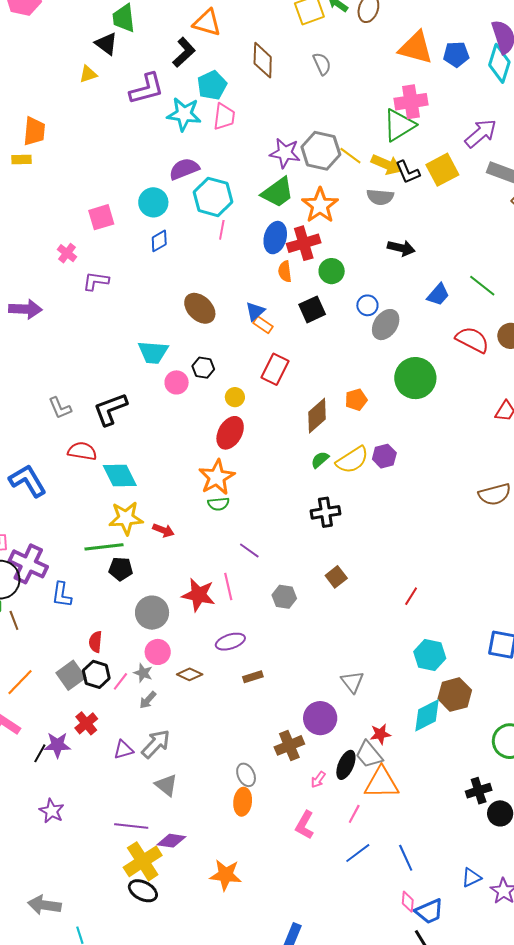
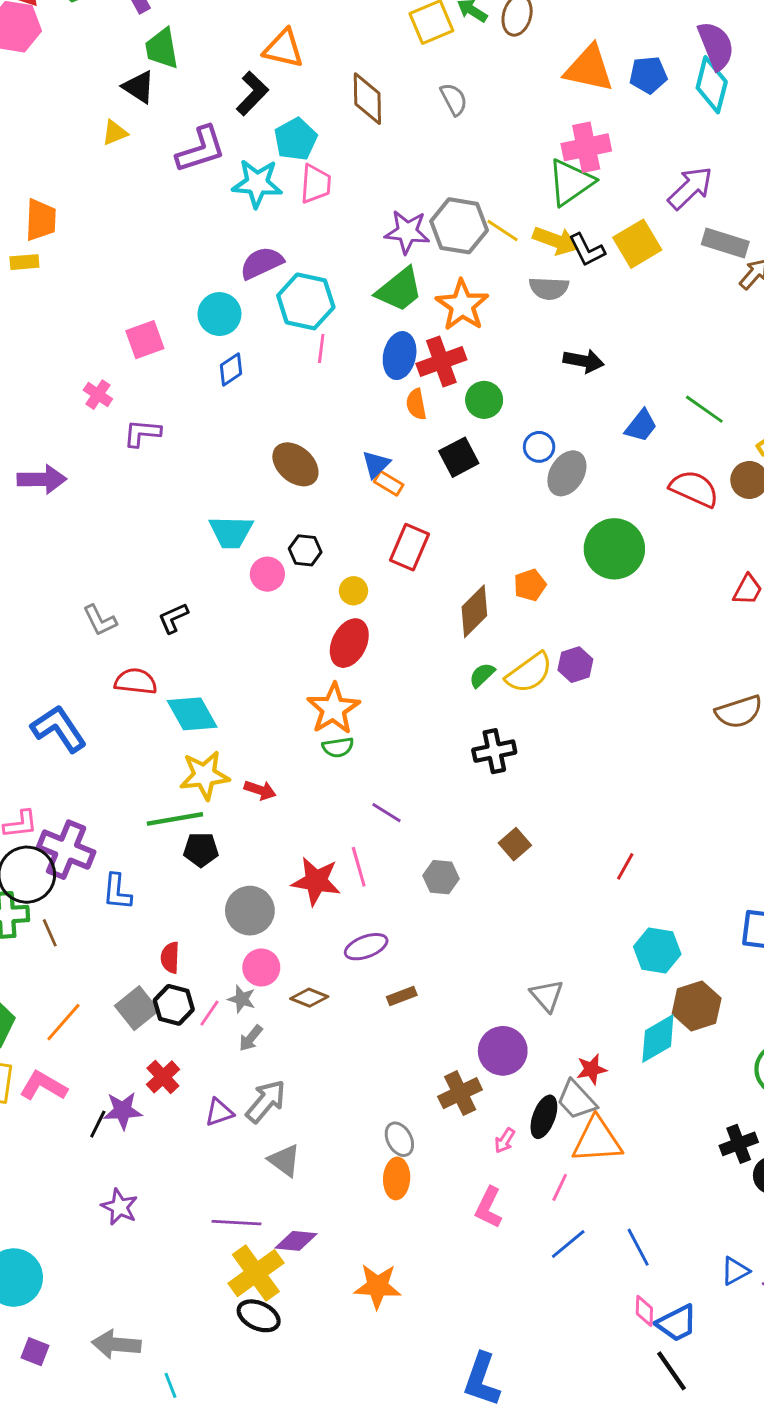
black L-shape: (110, 409) -> (173, 618), size x0.6

